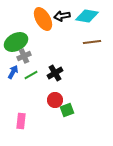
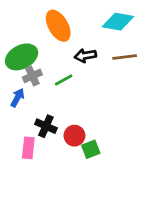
black arrow: (62, 16) -> (85, 56), moved
black cross: (55, 73) -> (46, 126), moved, turned -35
green line: (31, 75) -> (64, 80), moved
pink rectangle: (21, 121) -> (28, 148), moved

